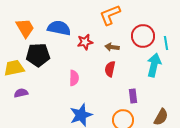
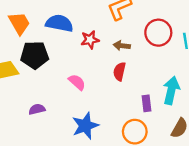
cyan arrow: (154, 65) -> (171, 90), moved
pink semicircle: (74, 78) -> (77, 82), turned -49
purple semicircle: (21, 93) -> (37, 109), moved

